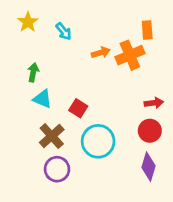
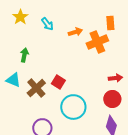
orange arrow: (101, 53) -> (75, 32), moved
cyan triangle: (42, 99) -> (13, 80), moved
brown cross: (52, 136) -> (36, 88), moved

